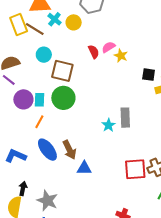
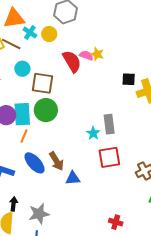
pink semicircle: (109, 47) -> (86, 55), turned 56
red semicircle: (94, 52) -> (72, 61), size x1.6
yellow star: (121, 56) -> (97, 54), moved
cyan rectangle: (39, 100) -> (22, 114), size x1.6
red square: (135, 169) -> (109, 157), moved
gray star: (47, 201) -> (39, 214), turned -30

